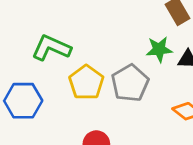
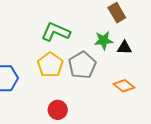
green L-shape: (51, 48) -> (56, 32), moved

